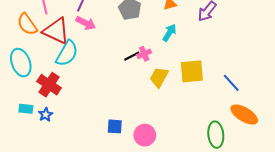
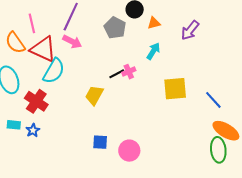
yellow trapezoid: (159, 77) -> (94, 95), moved
green ellipse: (216, 135) -> (218, 150), moved

